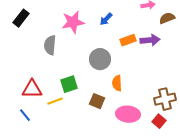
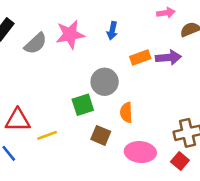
blue arrow: (106, 19) -> (112, 31), turned -32
gray semicircle: (50, 45) -> (36, 43), moved, turned -138
green square: (69, 84) -> (83, 105), moved

